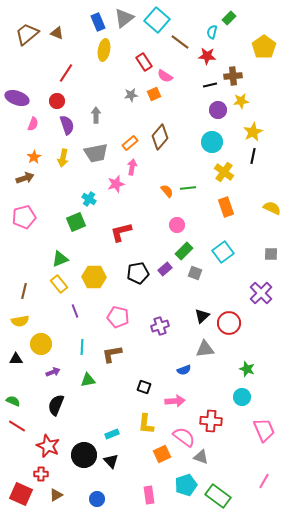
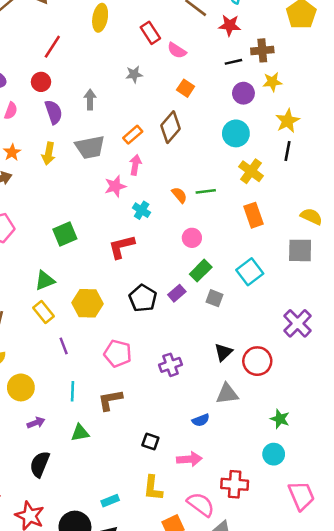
orange square: (154, 94) -> (186, 88), moved, turned -32
cyan cross: (89, 199) -> (142, 210), moved
gray square: (271, 254) -> (300, 250), moved, size x1.5
black pentagon: (138, 273) -> (143, 298), turned -30

